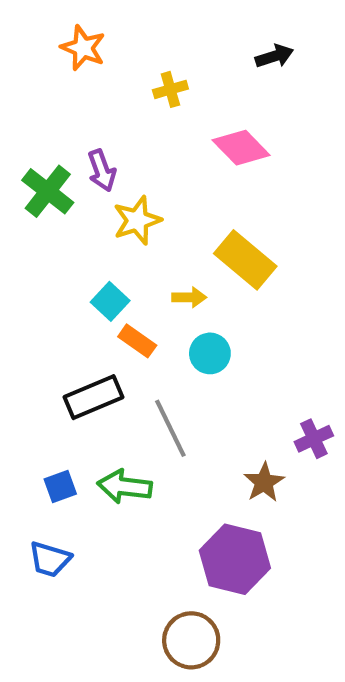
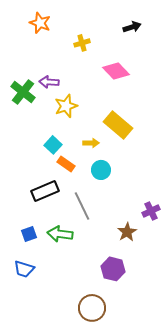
purple arrow: (102, 170) -> (49, 82), turned 114
purple hexagon: (235, 559) -> (113, 269), size x0.7

